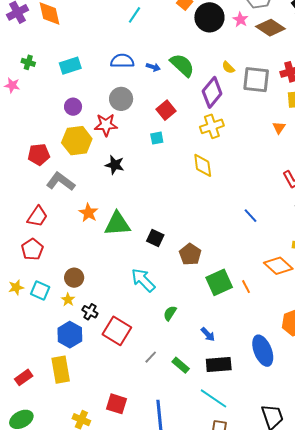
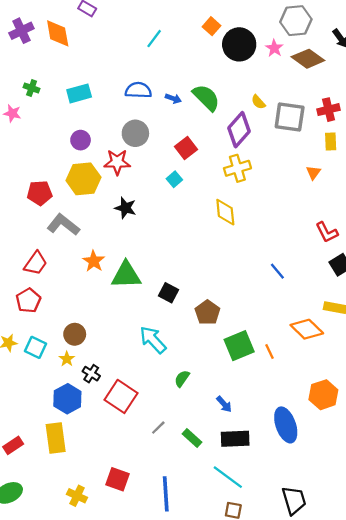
cyan square: (157, 138) -> (174, 179), turned -32

